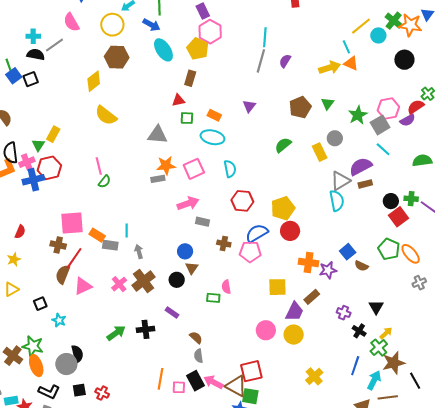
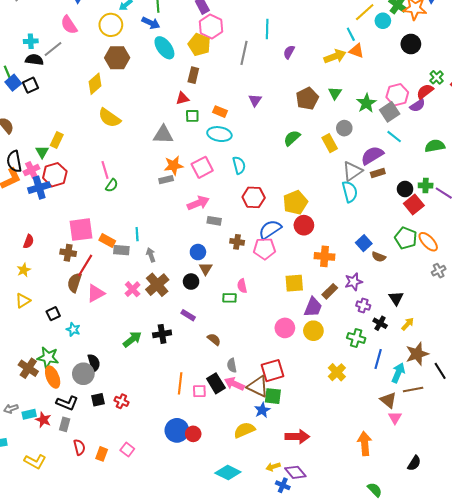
gray line: (261, 61) -> (244, 53), moved
purple star: (328, 270) -> (354, 282), moved
green cross: (379, 348) -> (356, 338), moved, turned -30
gray semicircle: (199, 356) -> (232, 365), moved

